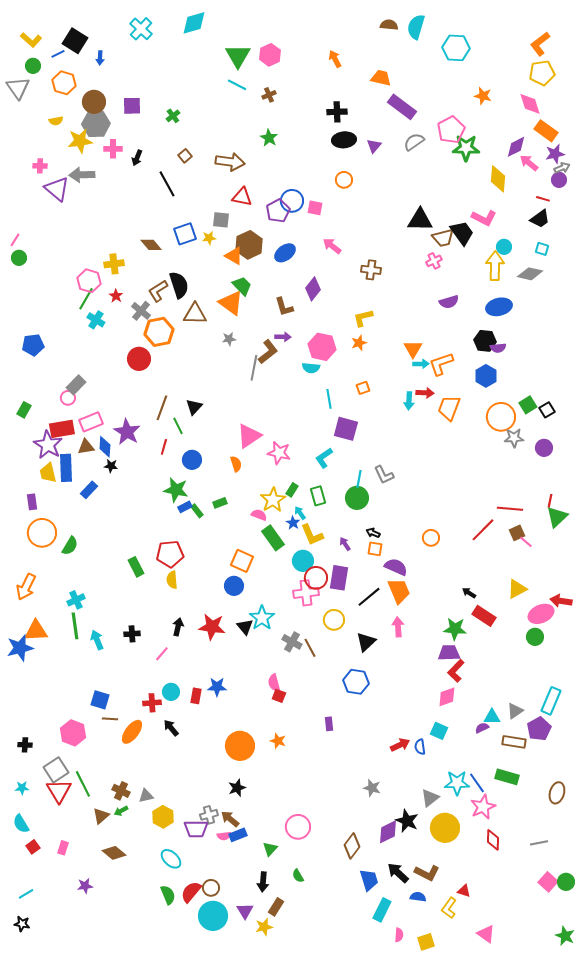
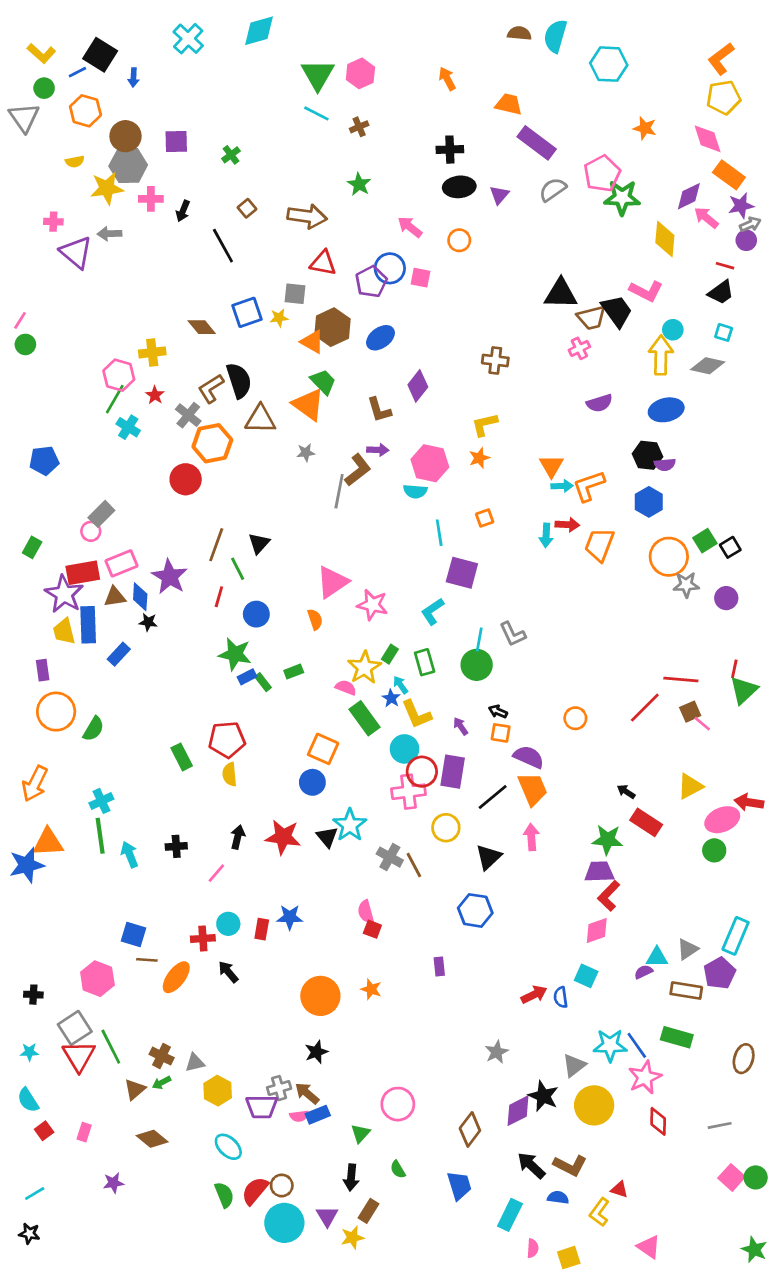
gray arrow: (82, 175) -> (109, 234), size x0.7
pink arrow: (332, 246) -> (410, 227), moved
gray star: (372, 788) -> (497, 1052), turned 30
blue trapezoid: (369, 880) -> (459, 1185), moved

